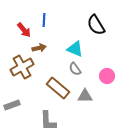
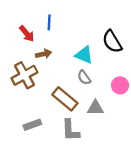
black semicircle: (96, 25) -> (112, 42), moved
gray rectangle: (12, 105) -> (32, 125), moved
gray L-shape: (48, 121) -> (71, 130), moved

